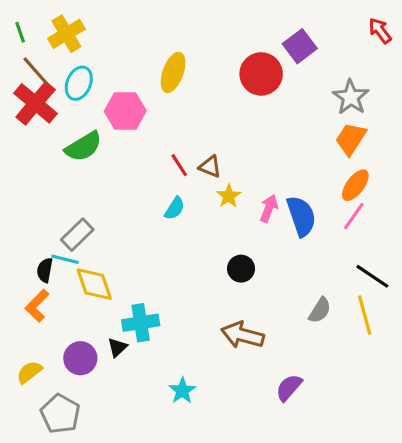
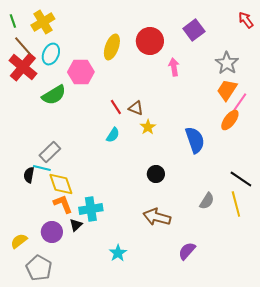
red circle: (261, 74) -> (150, 41), moved
pink arrow: (269, 208) -> (174, 67), moved, turned -30
pink line: (354, 216) -> (240, 102), moved
orange L-shape: (37, 306) -> (63, 204), moved, turned 115

